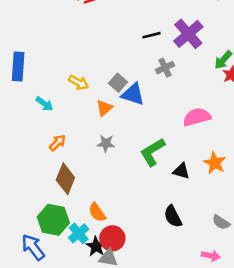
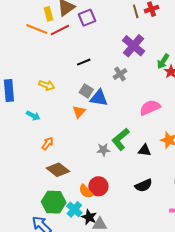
black line: (151, 35) -> (84, 62), moved
yellow arrow: (79, 83) -> (47, 85), moved
gray star: (106, 143) -> (103, 150), moved
brown diamond: (65, 179) -> (58, 170), turned -65
black semicircle: (173, 216) -> (144, 185), turned -78
red circle: (112, 238) -> (98, 186), moved

